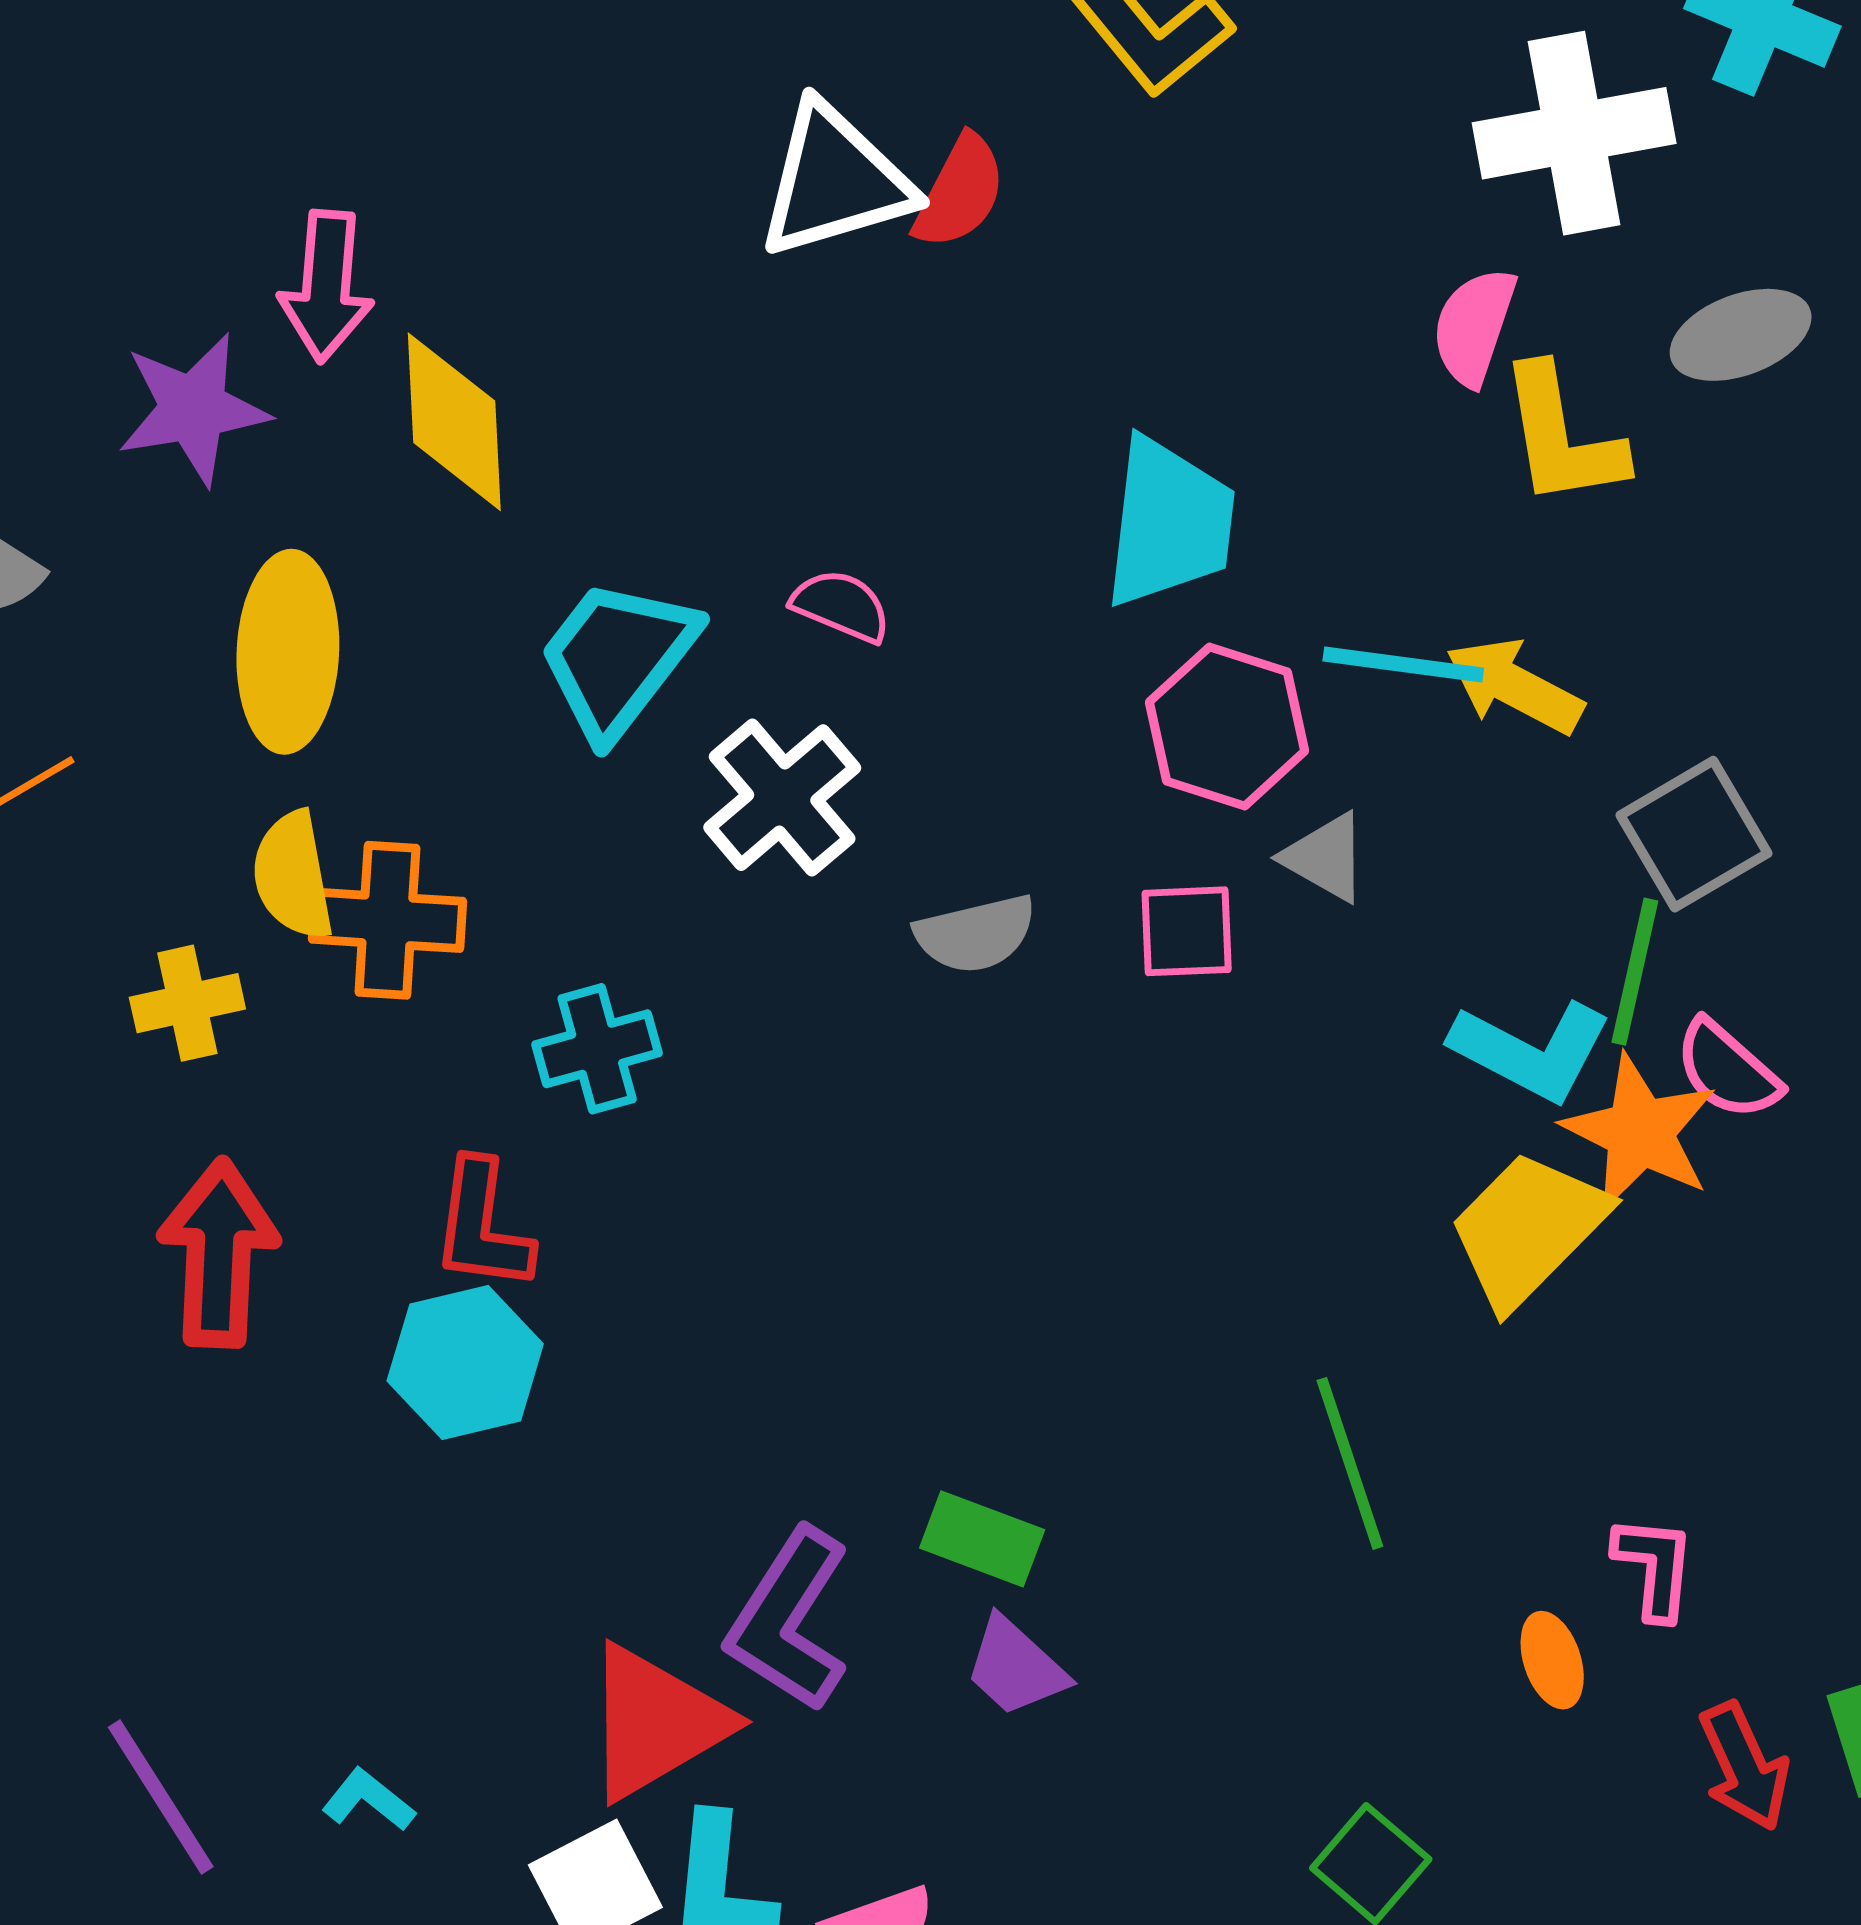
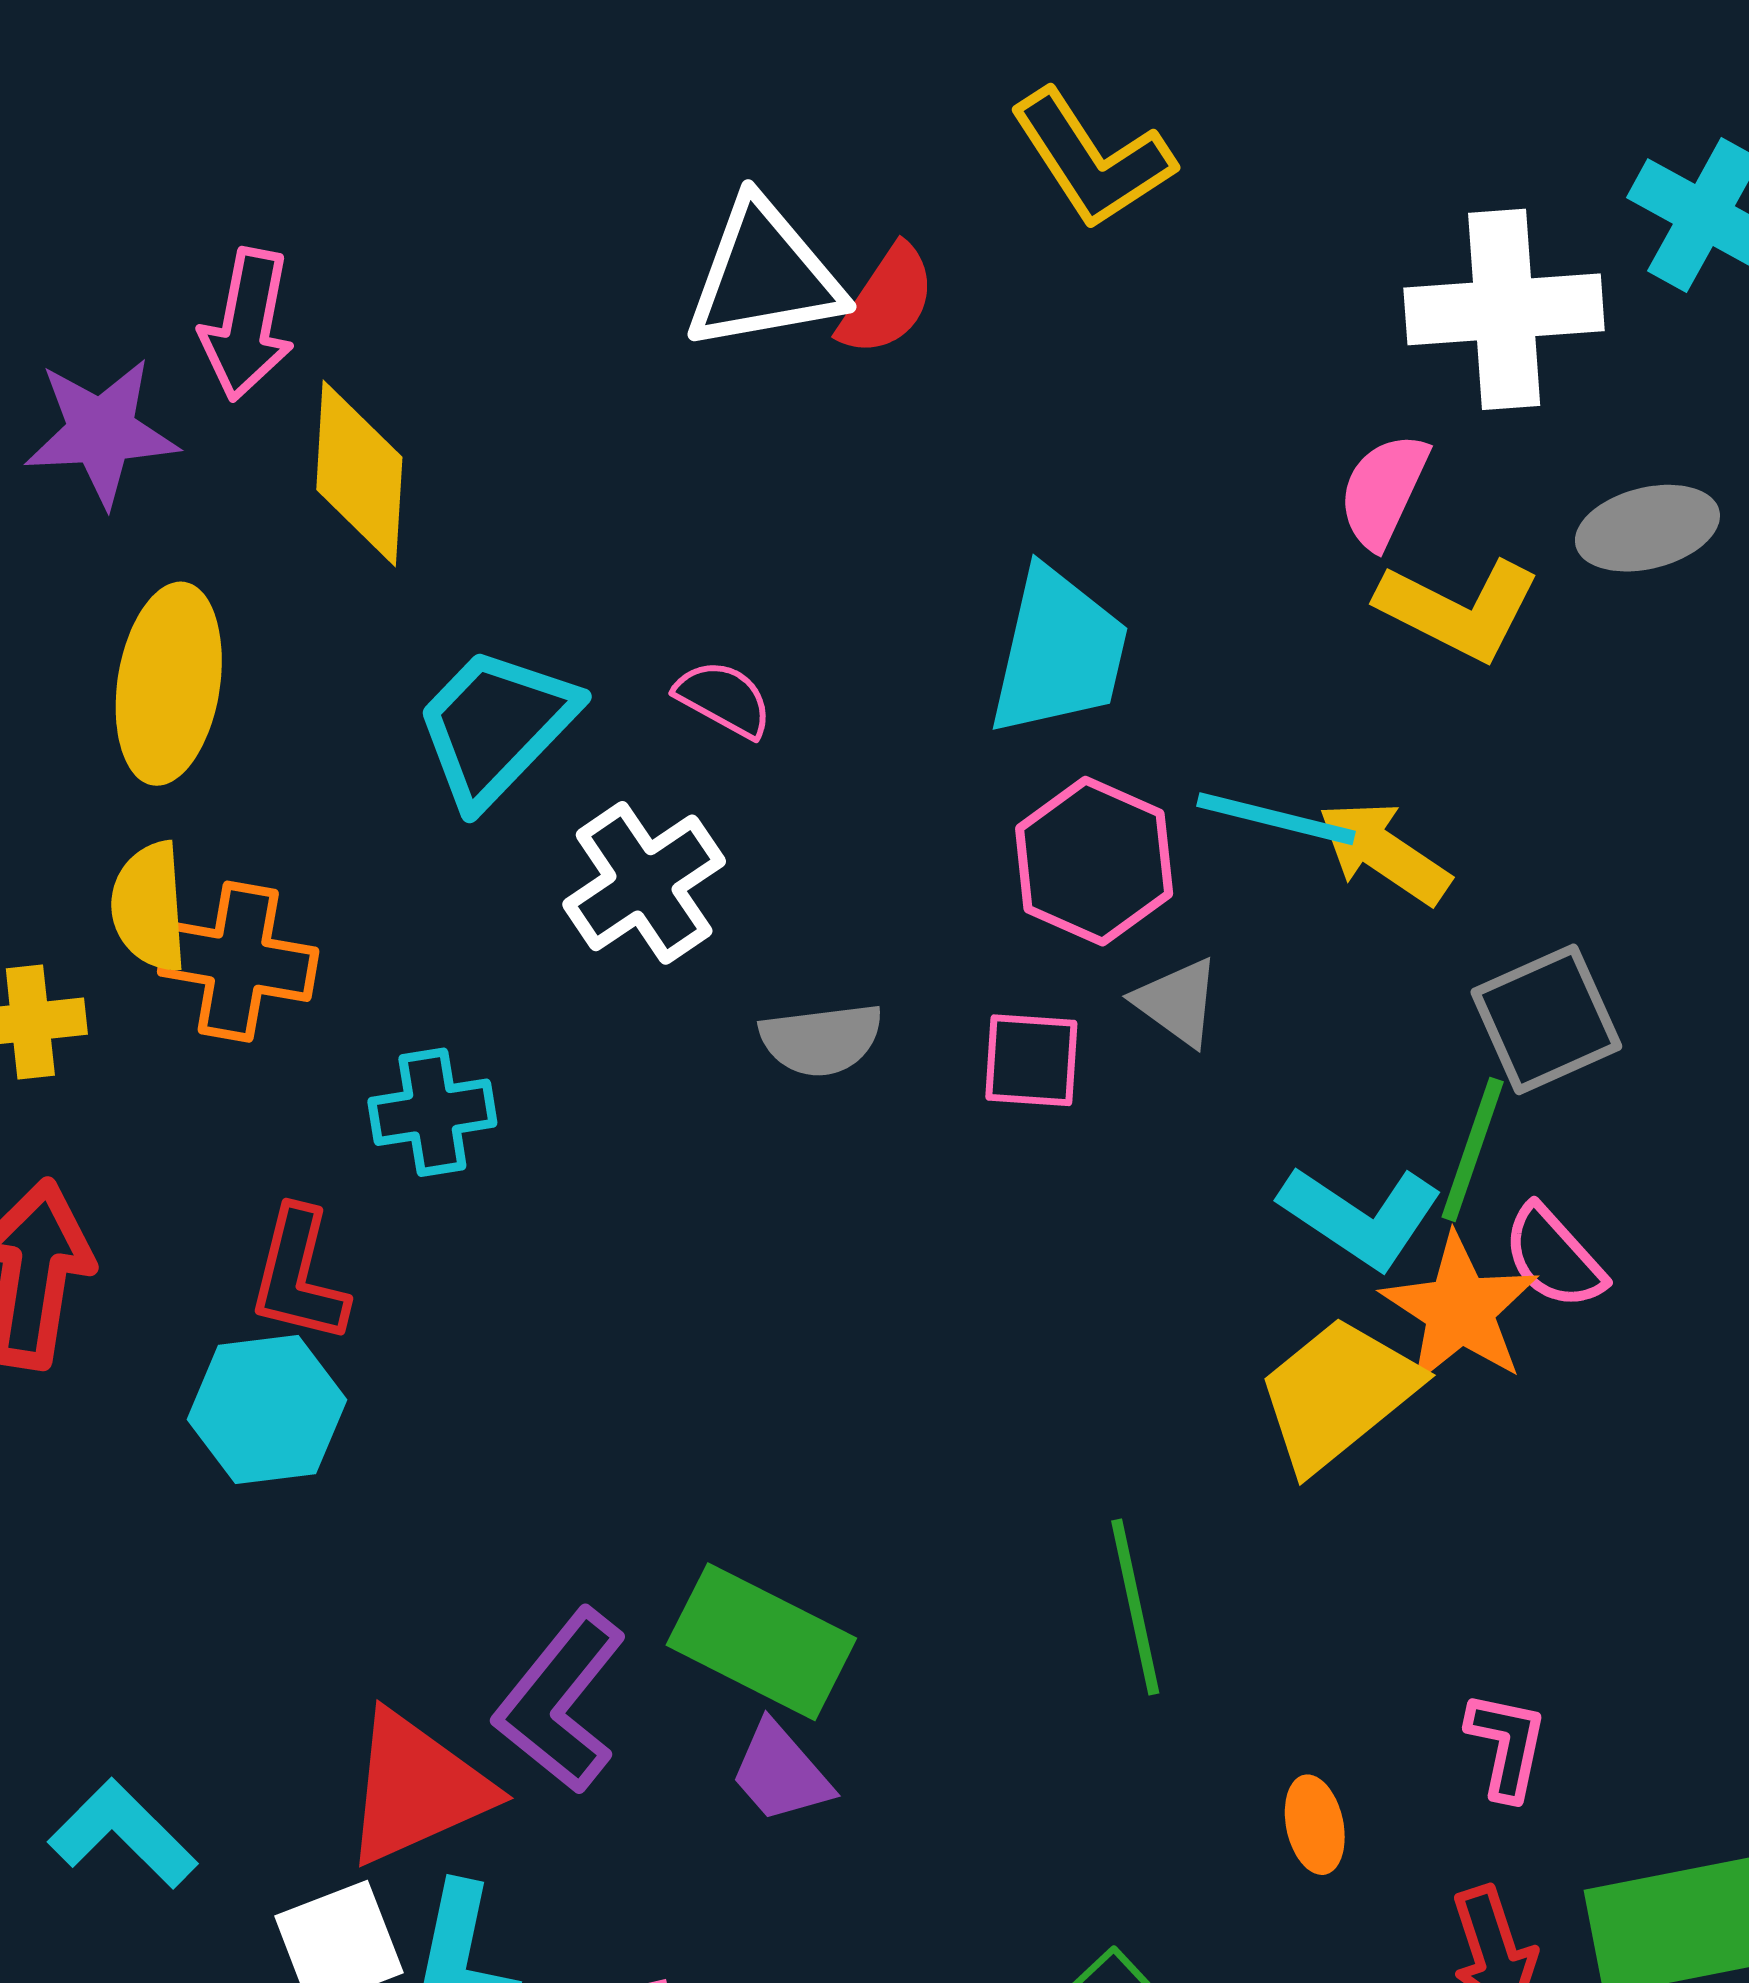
yellow L-shape: (1562, 436) -> (1459, 609), turned -60
green rectangle: (982, 1539) -> (761, 1642), size x1.5
pink L-shape: (1654, 1567) -> (1507, 1745), moved
cyan L-shape: (368, 1800) -> (123, 1834), size x1.6

